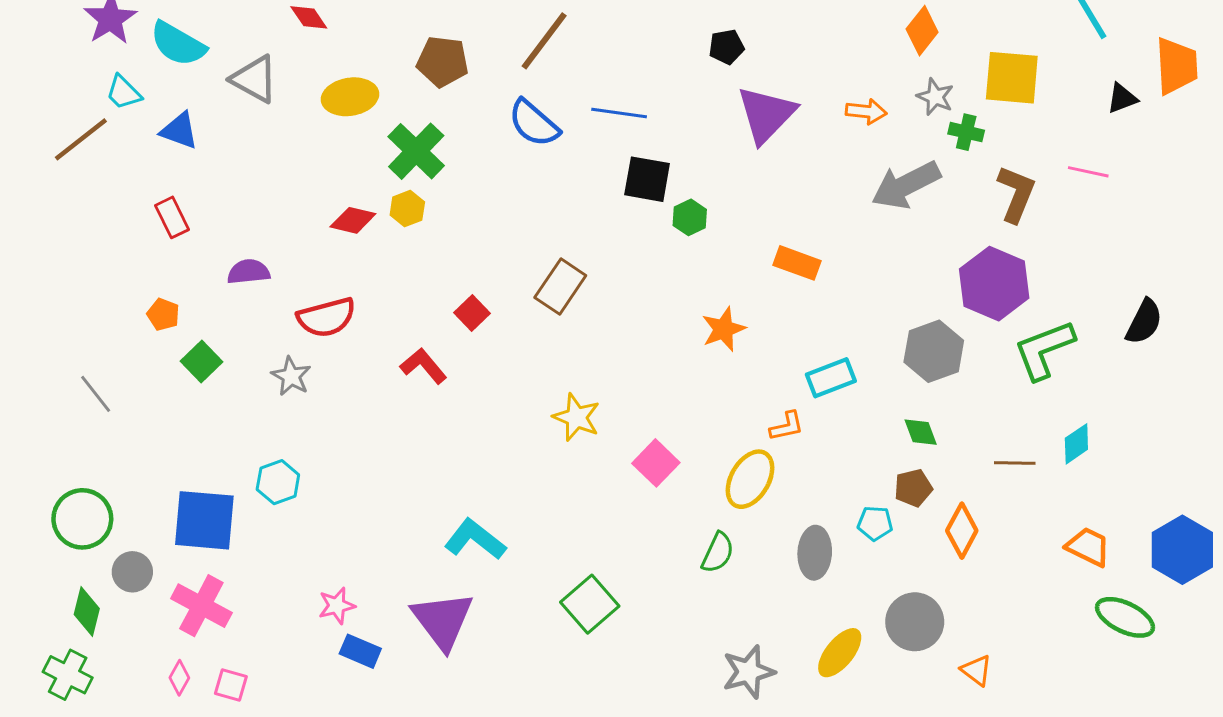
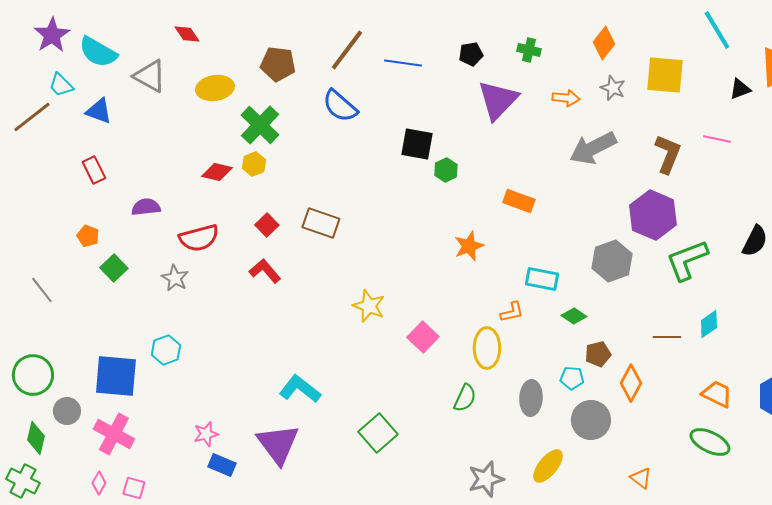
blue line: (619, 113) -> (403, 63), moved
green cross: (966, 132) -> (529, 50), moved
brown rectangle: (560, 286) -> (321, 223), moved, turned 75
red square: (472, 313) -> (267, 225), moved
cyan rectangle: (831, 378) -> (542, 279), turned 32
green diamond: (921, 432) -> (574, 316), moved, turned -35
yellow ellipse: (750, 479) -> (487, 348), turned -30
green ellipse: (1125, 617) -> (710, 442), moved
gray circle: (915, 622) -> (591, 420), moved

